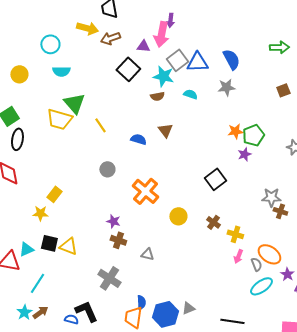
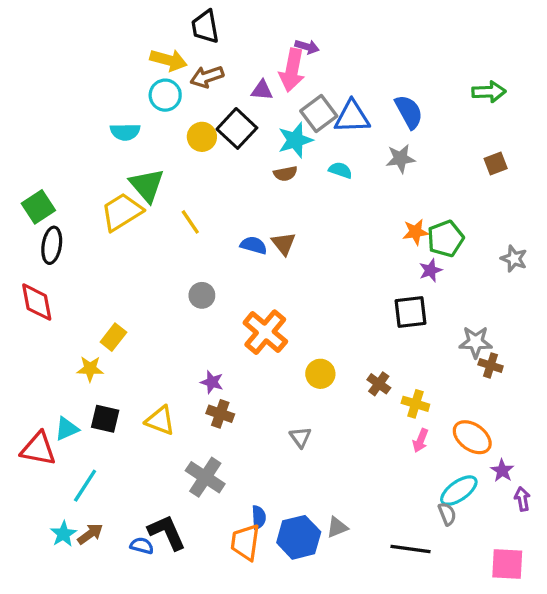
purple arrow: (170, 20) -> (307, 47), turned -80
cyan circle: (50, 44) -> (165, 95), moved
yellow circle: (19, 74) -> (202, 137), moved
cyan star: (163, 76) -> (295, 140), turned -30
yellow trapezoid: (59, 119) -> (122, 212), turned 132
brown triangle: (165, 130) -> (284, 244), moved
black square: (215, 179) -> (410, 312), moved, turned 30
yellow triangle: (68, 246) -> (160, 420), moved
gray triangle: (147, 254) -> (300, 437), moved, turned 40
gray semicircle: (256, 264) -> (447, 514), moved

